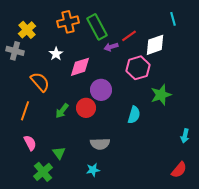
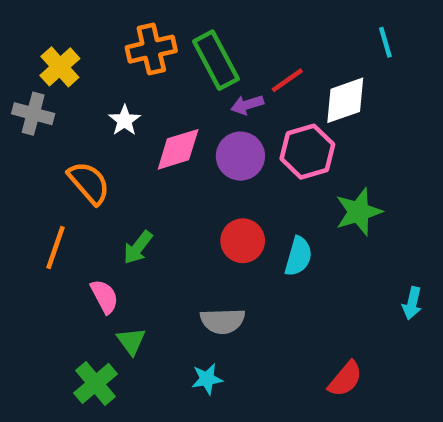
purple circle: (101, 90) -> (240, 156), moved
red circle: (86, 108) -> (243, 241), moved
pink semicircle: (30, 143) -> (104, 296), moved
red semicircle: (179, 170) -> (345, 379), moved

